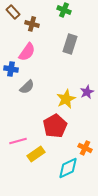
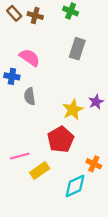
brown cross: (32, 24) -> (35, 15), moved
pink semicircle: (27, 52) -> (30, 58), turned -90
gray semicircle: (27, 87) -> (30, 96), turned 126

